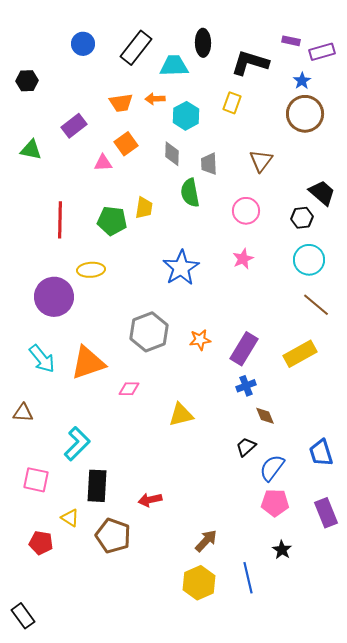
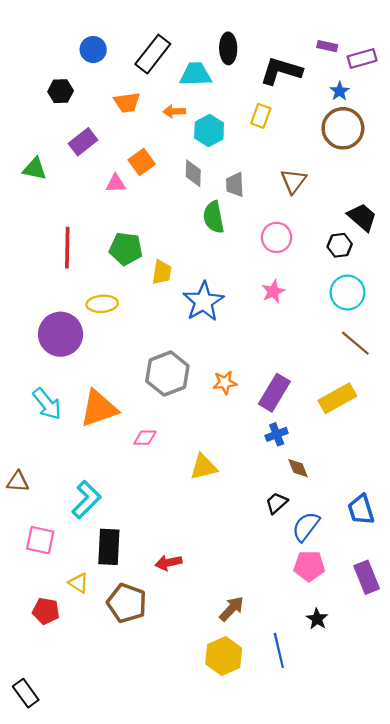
black hexagon: (27, 81) -> (61, 91), moved
orange trapezoid: (121, 103) -> (127, 102), moved
yellow trapezoid: (144, 208) -> (162, 272), moved
brown triangle: (23, 413) -> (18, 482), moved

